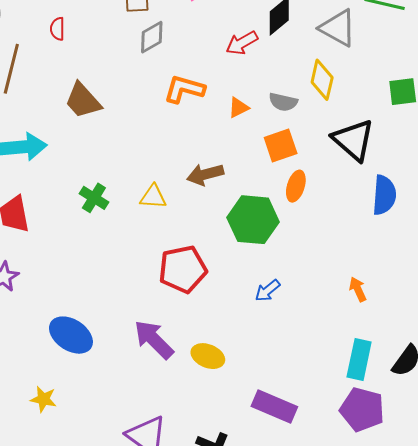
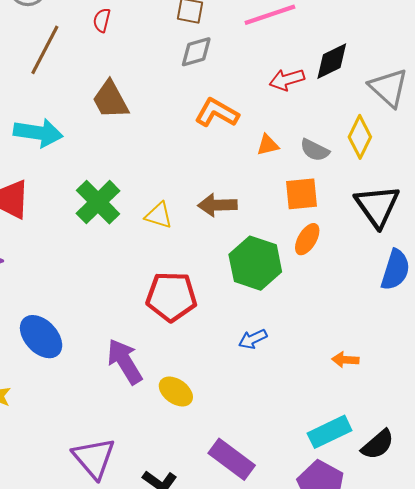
green cross: (94, 198) -> (98, 202), size x1.5
orange arrow: (358, 289) -> (345, 360), turned -75
cyan rectangle: (359, 360) -> (330, 432), turned 39

